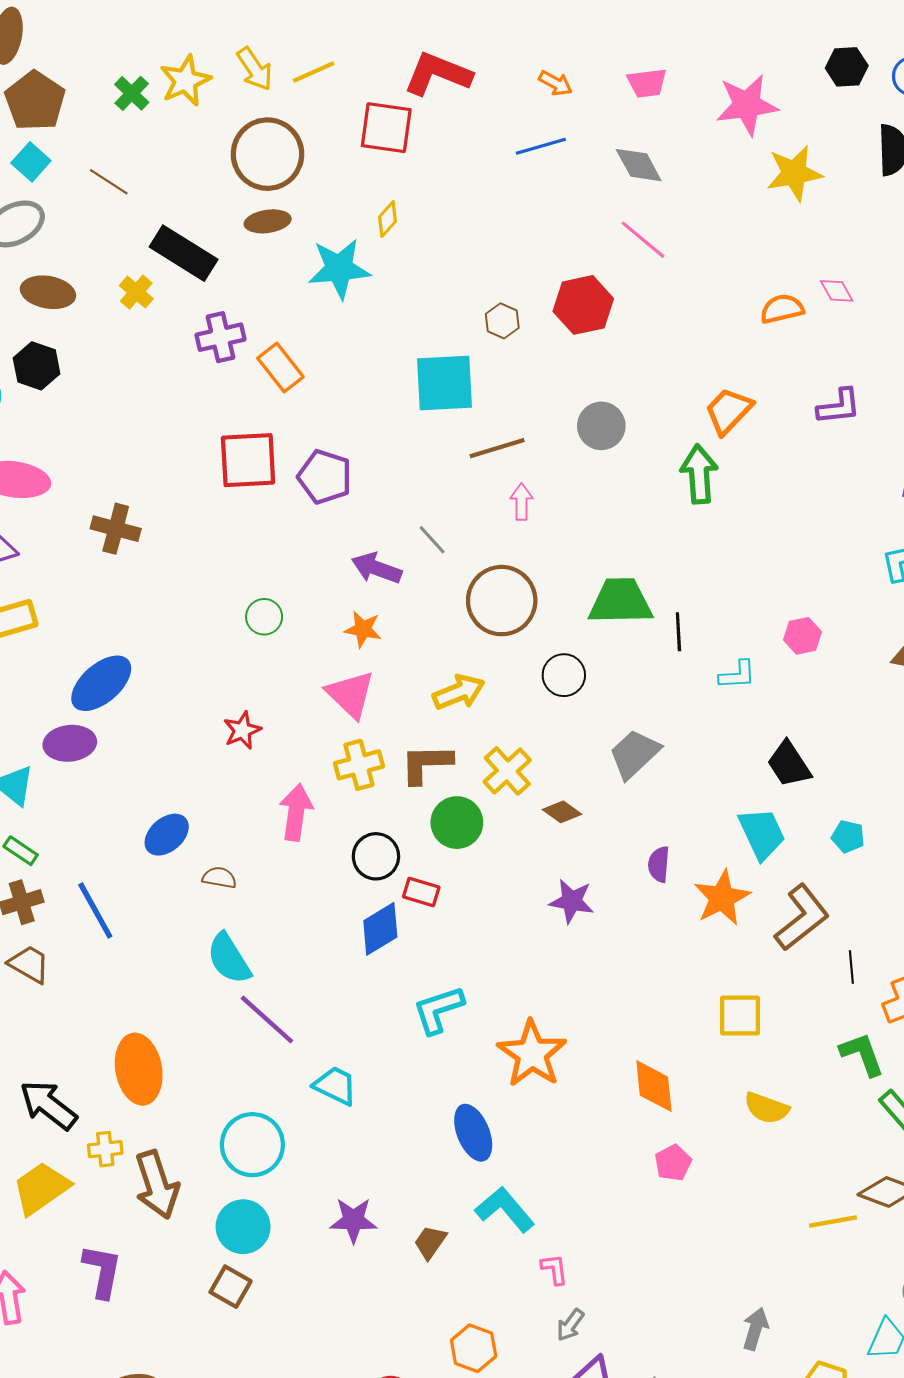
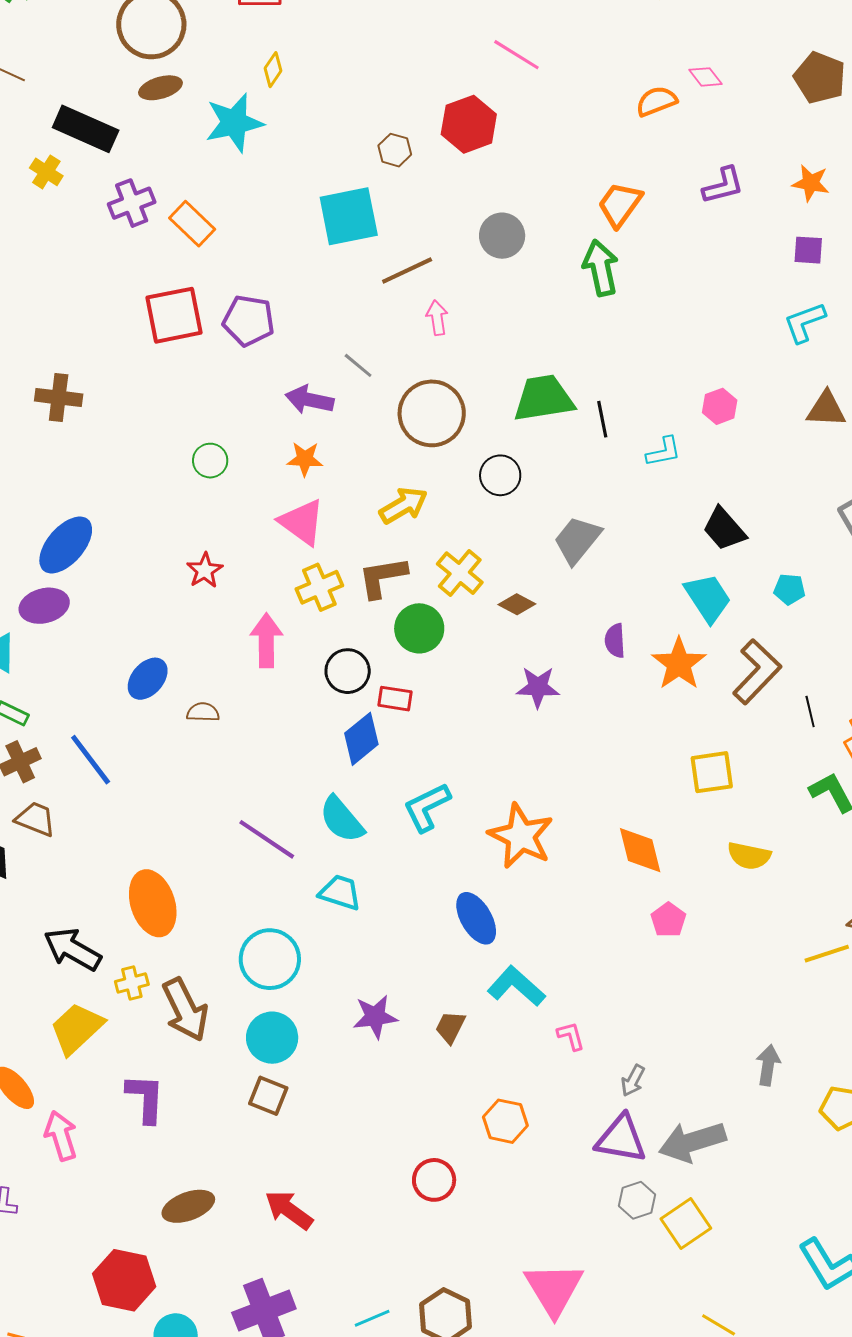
cyan semicircle: (229, 959) -> (342, 819), moved
gray arrow: (570, 1325) -> (633, 1081), moved

